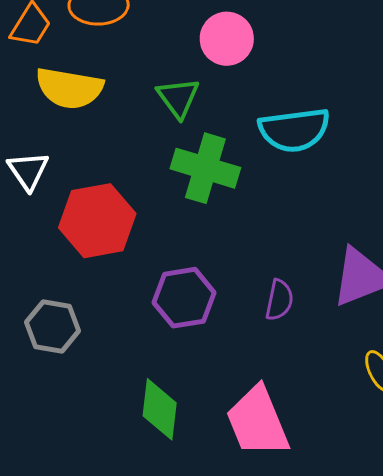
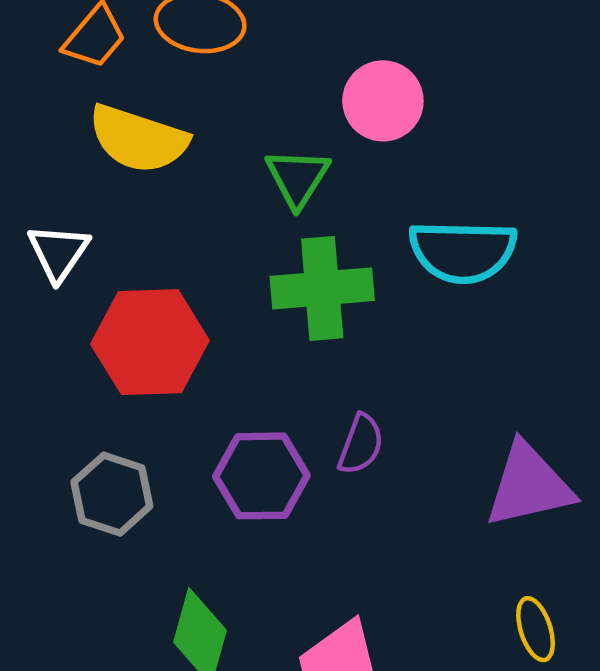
green cross: (205, 168) -> (322, 288), turned -30
purple semicircle: (279, 300) -> (361, 444), moved
gray hexagon: (53, 327) -> (112, 494), moved

